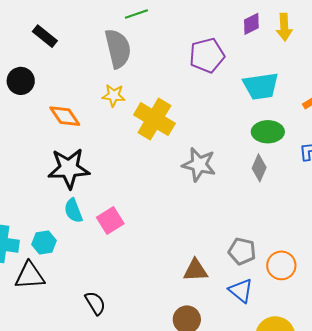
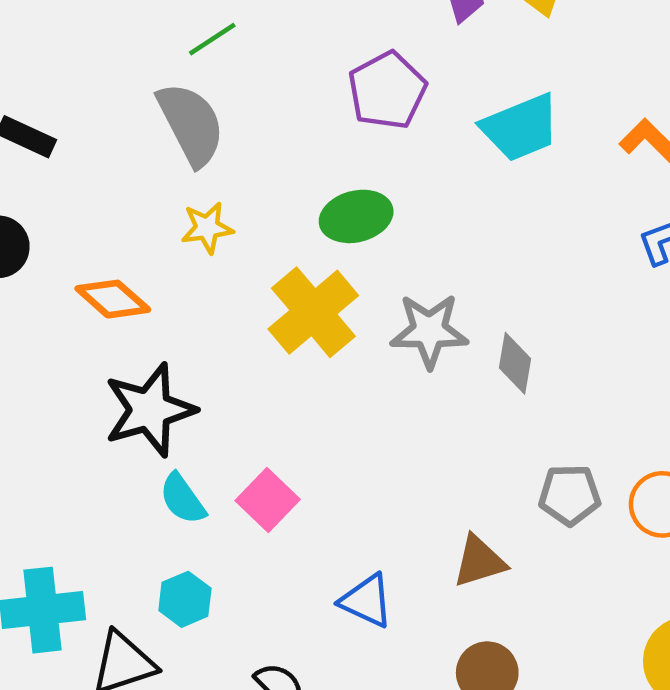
yellow cross: (154, 119) -> (313, 312), moved, turned 33
green ellipse: (268, 132) -> (356, 216), moved
gray diamond: (259, 168) -> (515, 363), moved
cyan hexagon: (44, 242) -> (185, 599), moved
blue triangle: (241, 291) -> (366, 601), moved

